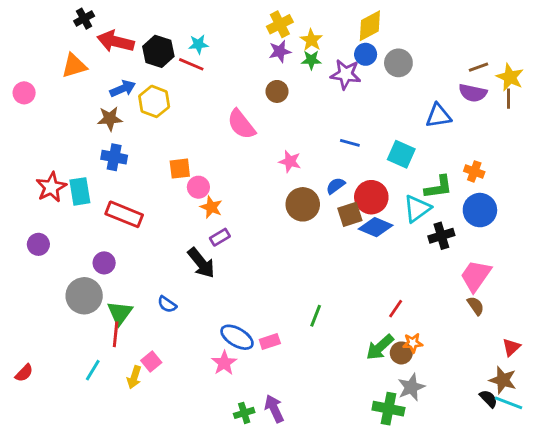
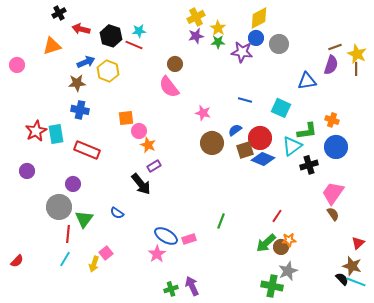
red arrow: (116, 41) -> (81, 29), size x0.7
brown circle: (277, 91) -> (175, 64), moved
purple semicircle: (473, 93) -> (331, 65), turned -84
red line: (116, 334) -> (68, 234), moved

